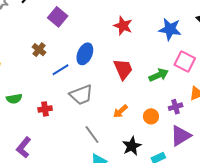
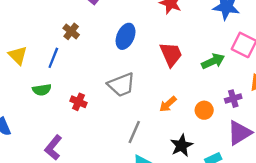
blue line: (60, 70) -> (53, 58), moved, turned -36
red cross: (45, 109) -> (79, 102), turned 32
gray line: (92, 135) -> (134, 132), turned 60

